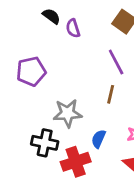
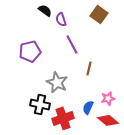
purple line: (116, 62) -> (72, 44), moved
gray star: (68, 113) -> (57, 82), turned 30
blue semicircle: (99, 139) -> (88, 107), moved

